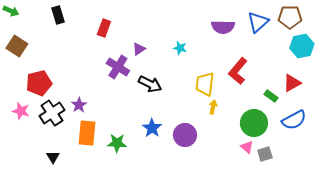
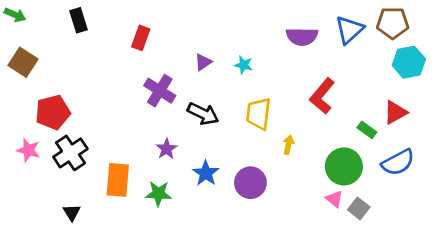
purple triangle: (139, 49) -> (203, 62), moved
yellow trapezoid: (205, 84) -> (259, 114), moved
purple star: (79, 105) -> (167, 149), moved
gray square: (265, 154) -> (359, 208), turned -35

